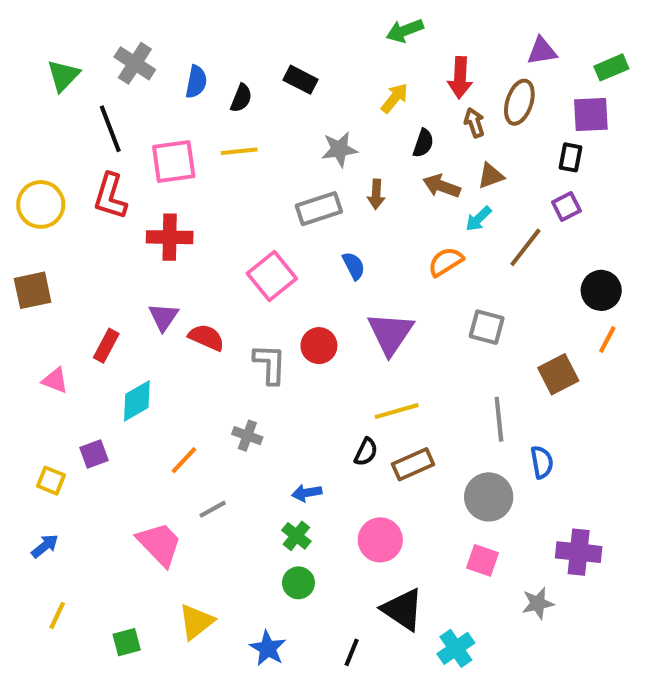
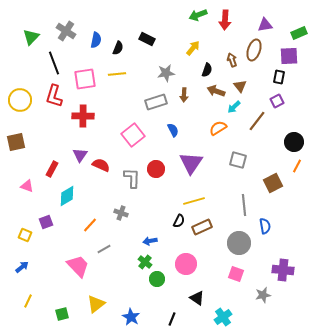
red arrow: (460, 78) -> (225, 20), moved
brown triangle: (491, 176) -> (240, 86), turned -48
green circle: (298, 583) -> (157, 279), moved
black triangle: (403, 609) -> (197, 298), size x0.7

